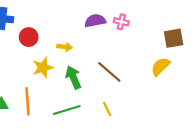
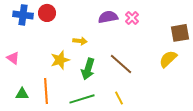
pink cross: (121, 22) -> (132, 18), turned 32
red circle: (29, 37) -> (47, 13), moved
green arrow: (73, 77) -> (88, 69), turned -140

